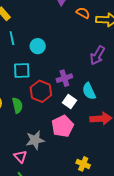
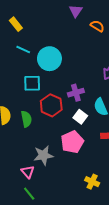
cyan line: (12, 38) -> (23, 50), turned -56
cyan circle: (38, 46) -> (49, 59), size x1.5

